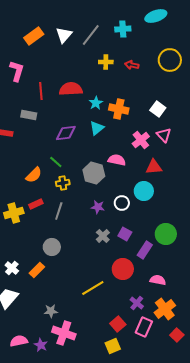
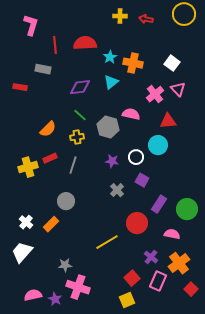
green line: (56, 162) -> (80, 115), moved
purple square: (125, 234) -> (142, 180), moved
green circle: (166, 234) -> (187, 209), moved

